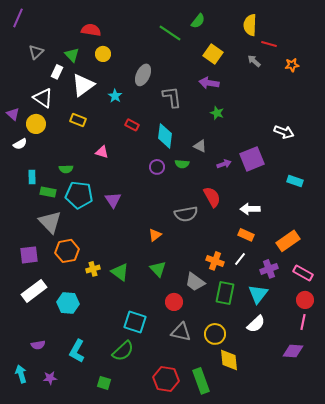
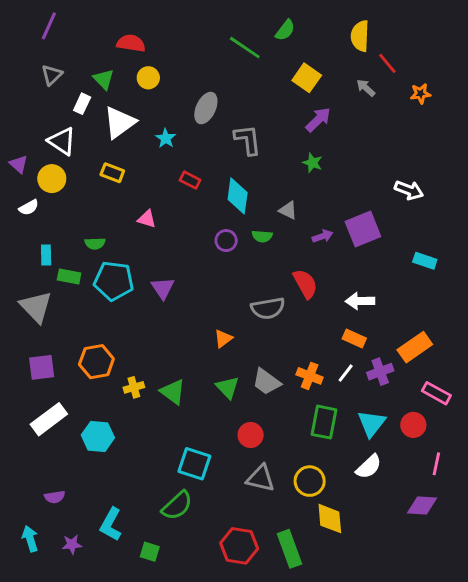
purple line: (18, 18) -> (49, 26), moved
red line: (269, 44) -> (387, 63), turned 35
purple arrow: (209, 83) -> (318, 120), moved, turned 126
gray triangle: (50, 222) -> (36, 307), moved
purple cross: (269, 269) -> (380, 372), moved
gray trapezoid: (195, 282) -> (266, 382), moved
red circle: (305, 300) -> (413, 425), moved
cyan L-shape: (77, 351) -> (111, 524), moved

